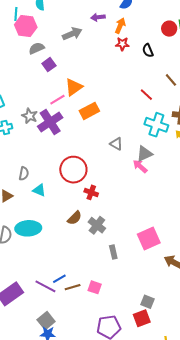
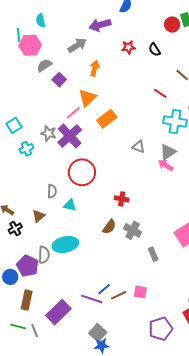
purple arrow: (98, 17) -> (100, 25), size x1.5
orange arrow: (120, 26) -> (95, 68), moved
red circle: (73, 170) -> (82, 172), moved

